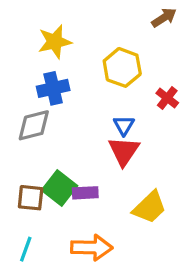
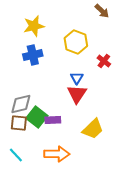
brown arrow: (164, 18) -> (102, 11), turned 77
gray diamond: (34, 125) -> (21, 104), moved
cyan line: (26, 249) -> (16, 155), turned -63

